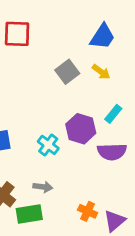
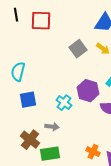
gray arrow: (43, 187) -> (52, 127), moved

